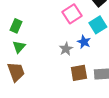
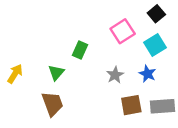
green rectangle: (16, 26) -> (80, 50), moved
blue star: (84, 42) -> (148, 74), moved

